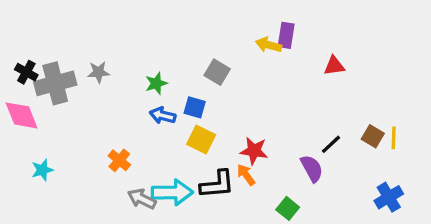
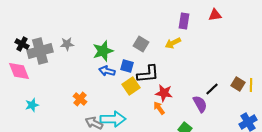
yellow arrow: (268, 45) -> (173, 43), moved, turned -42
red triangle: (334, 66) -> (215, 15), moved
green star: (156, 83) -> (103, 51), size x1.5
yellow square: (201, 140) -> (131, 86), turned 30
black L-shape: (217, 184) -> (148, 74), moved

